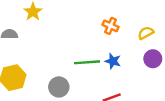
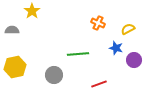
purple circle: (153, 59) -> (134, 60), moved
blue star: (113, 61) -> (116, 48), moved

